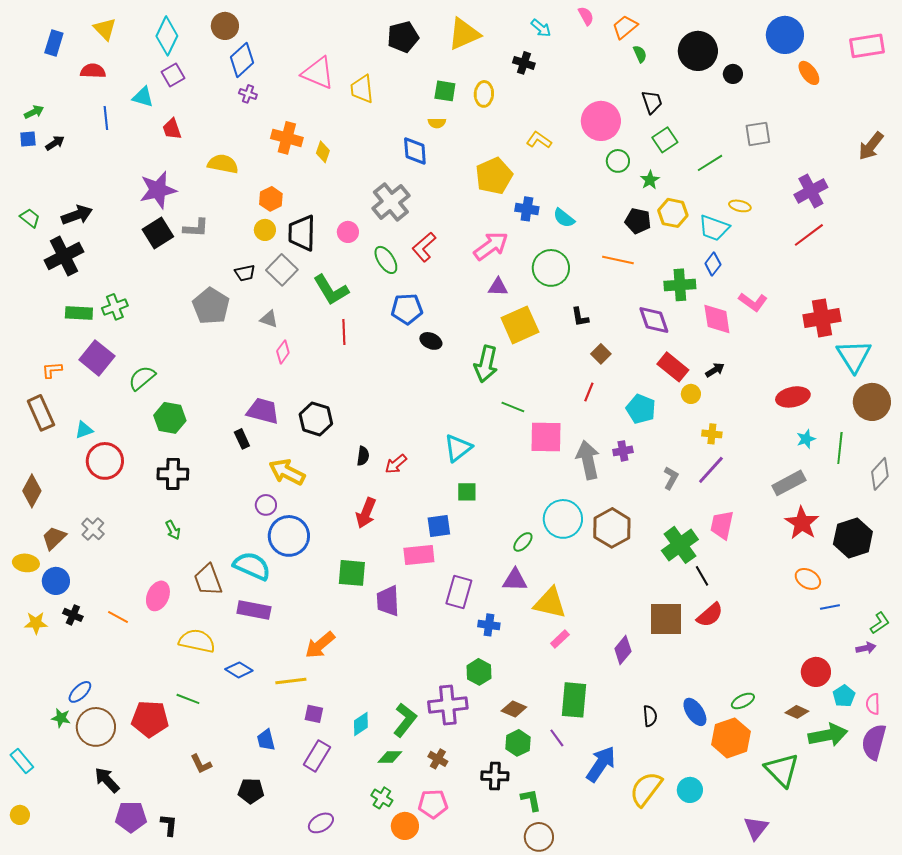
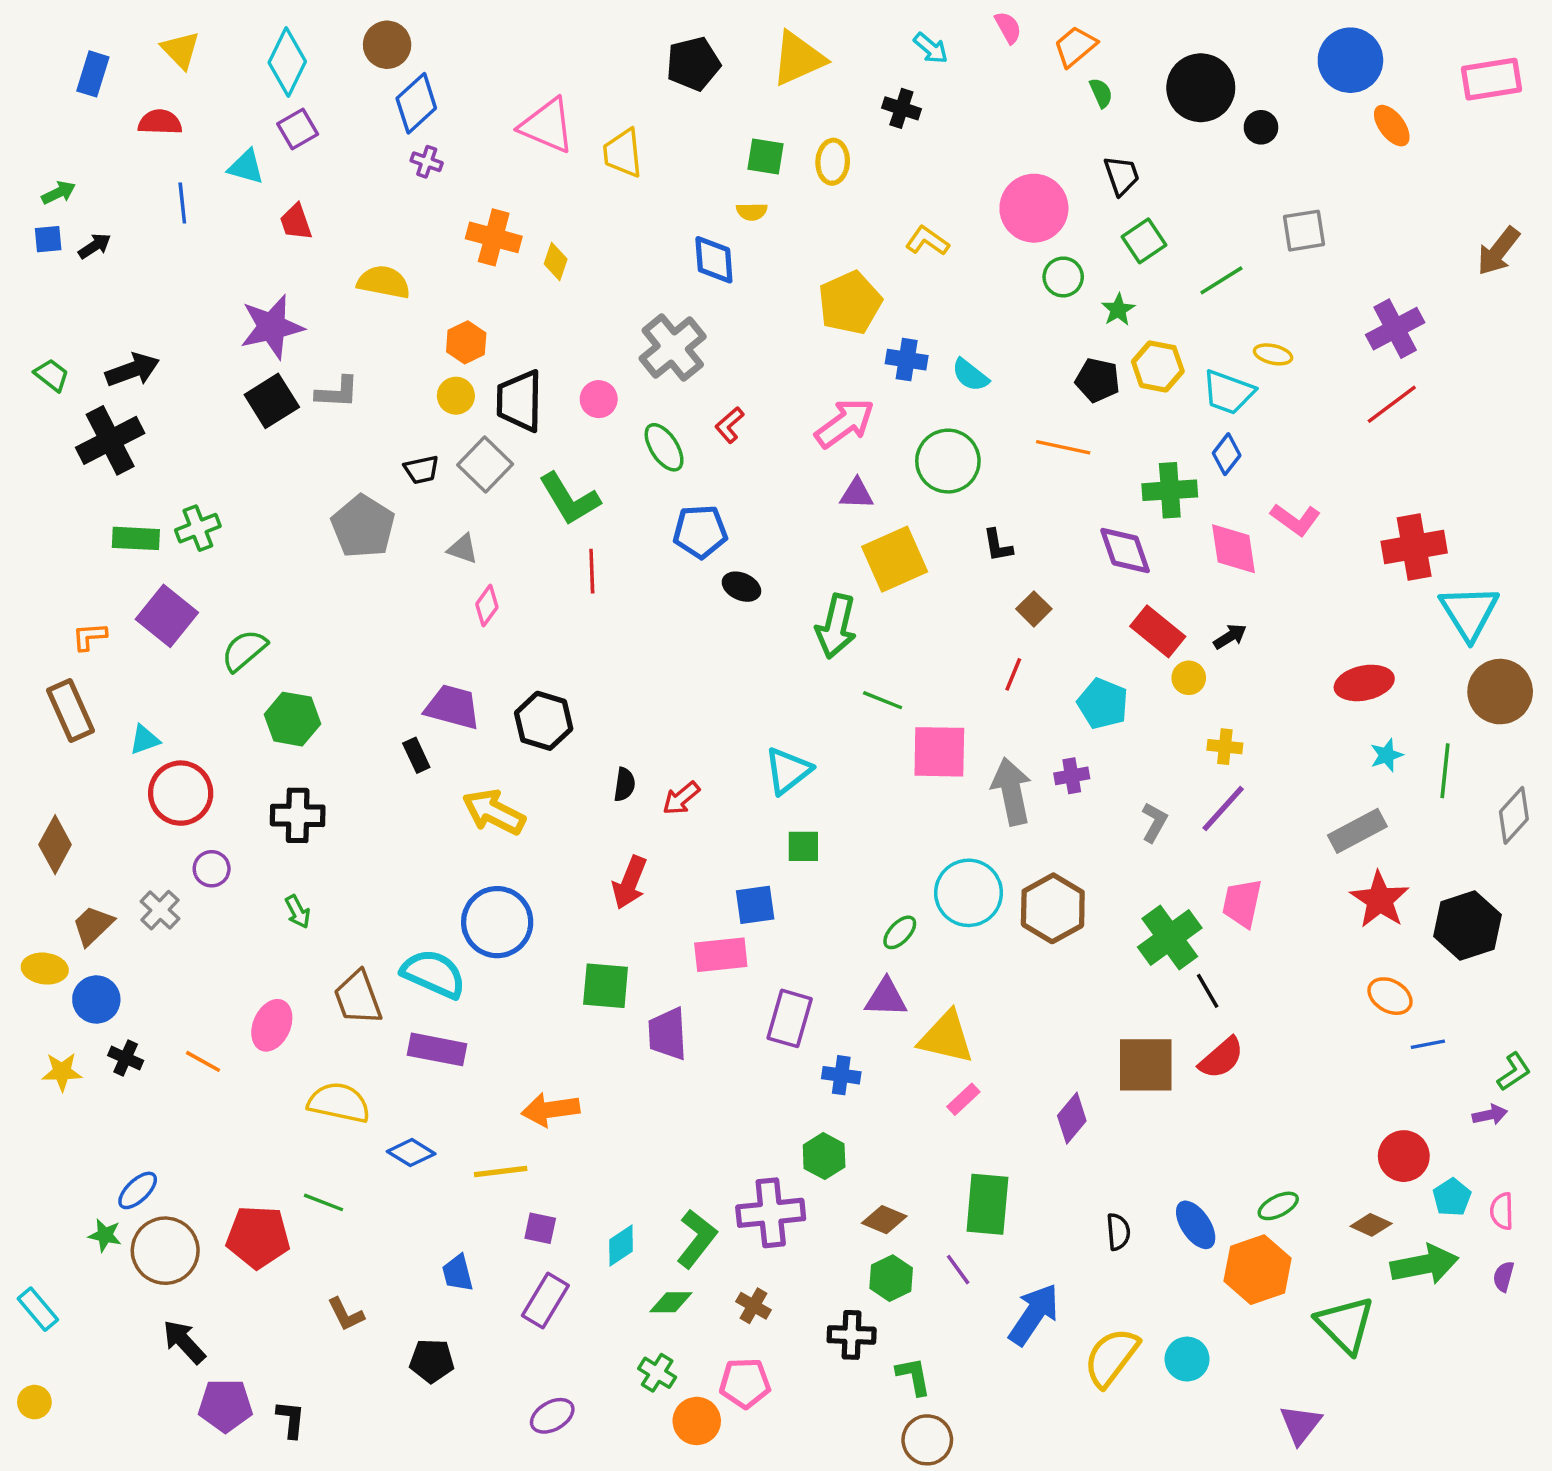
red L-shape: (424, 247) -> (729, 425), size x0.7
purple circle: (266, 505) -> (212, 869), moved
orange arrow: (320, 645) -> (551, 1110), turned 32
purple semicircle: (874, 742) -> (1504, 1276), size x0.5

